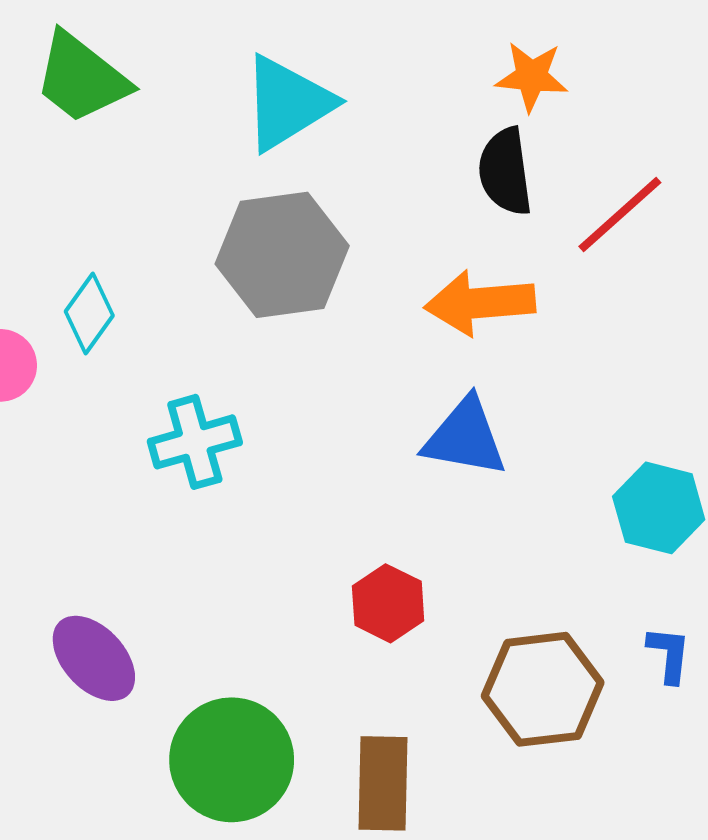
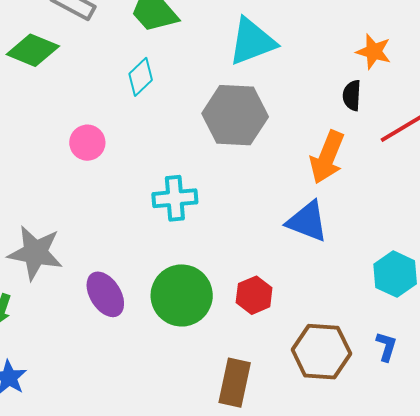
black semicircle: (505, 172) -> (352, 95), size x0.7
orange arrow: (480, 303) -> (327, 157), turned -74
cyan diamond: (89, 314) -> (141, 77), moved
green circle: (232, 760) -> (182, 295), moved

